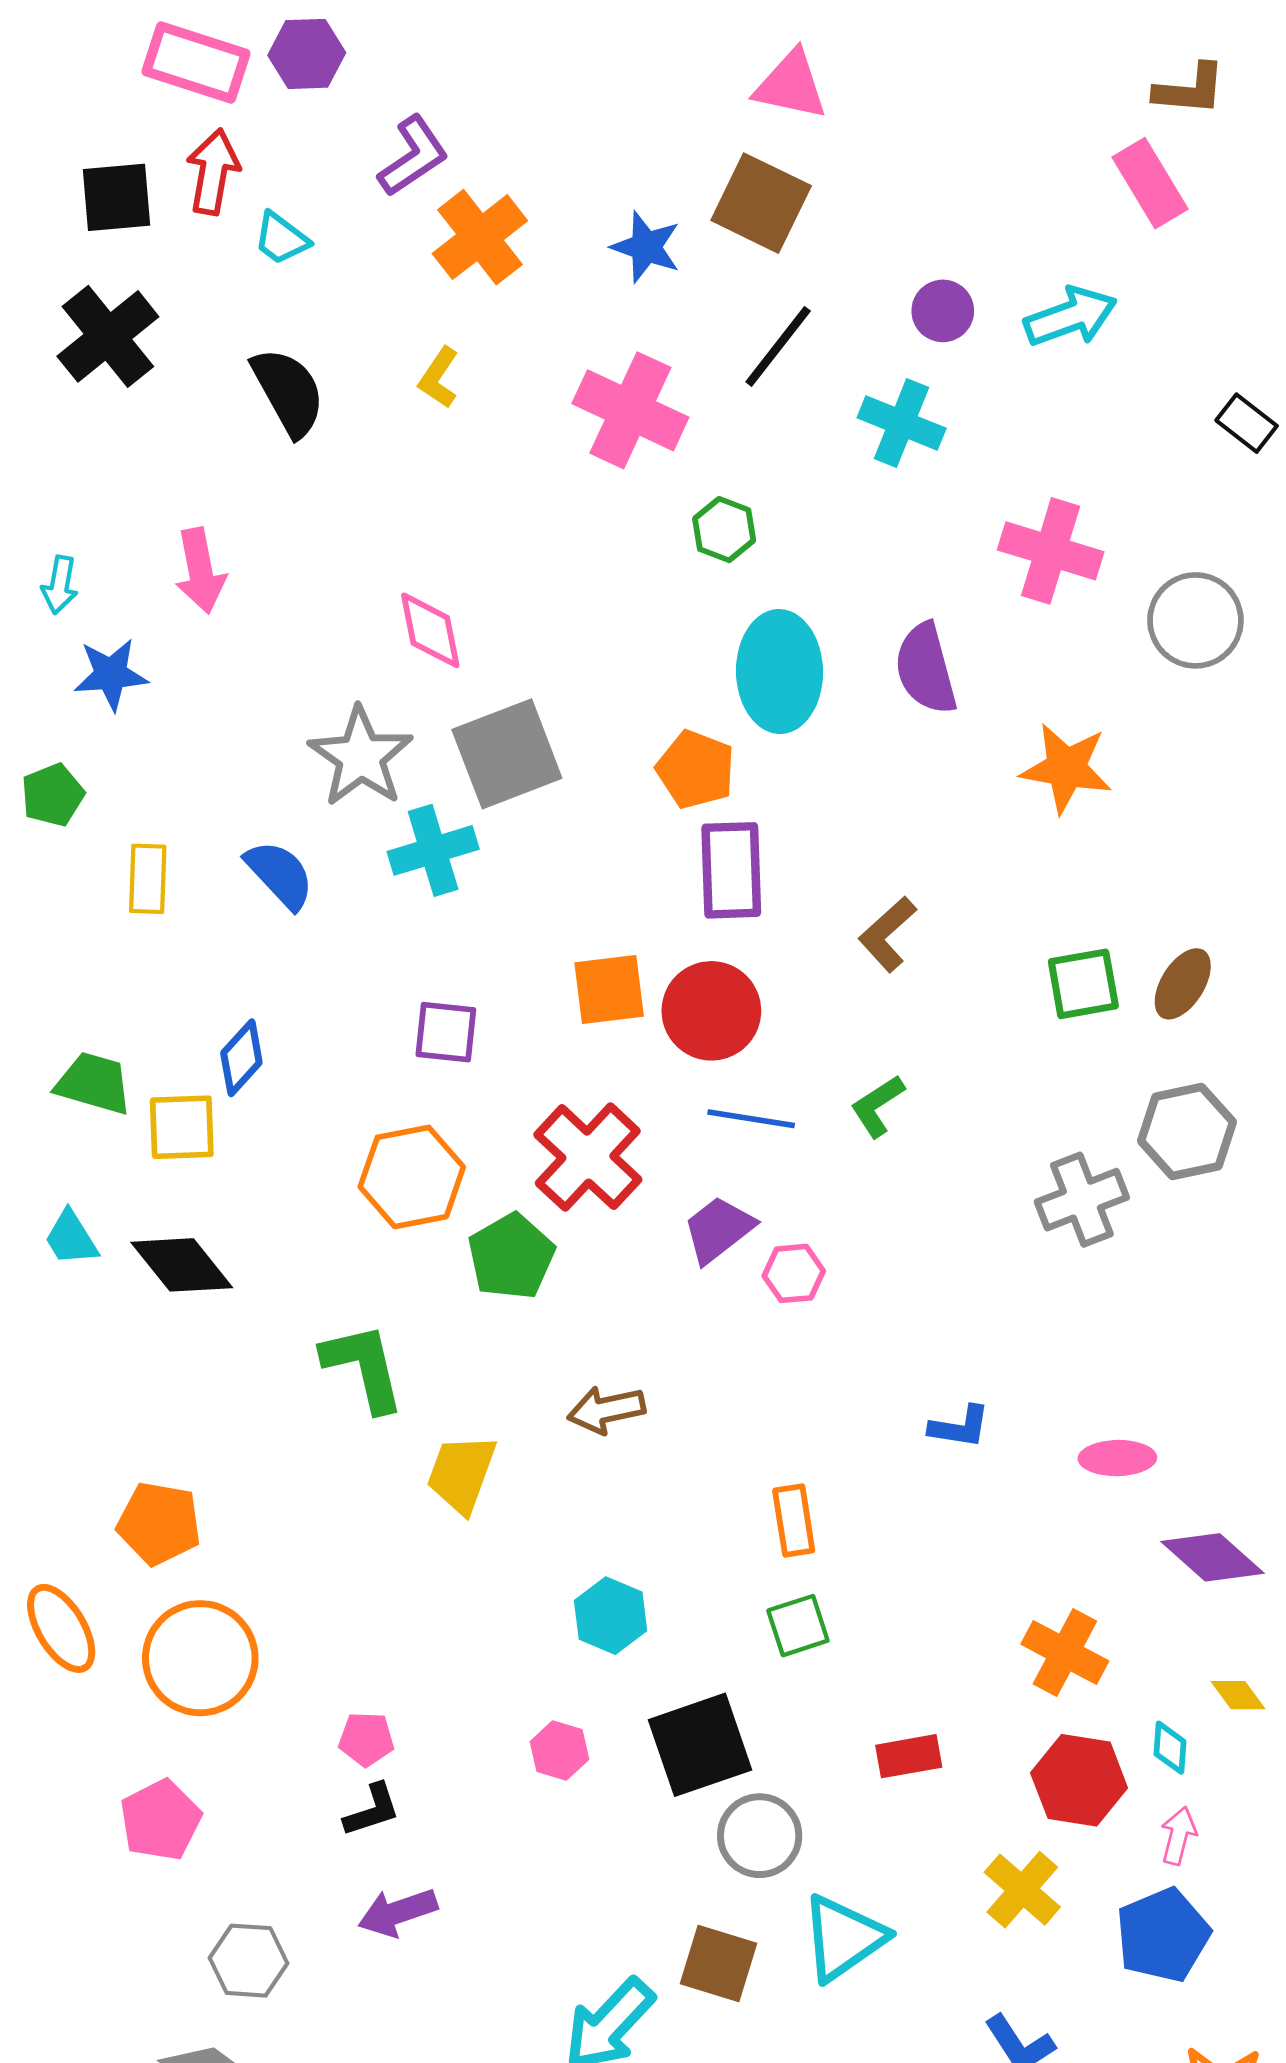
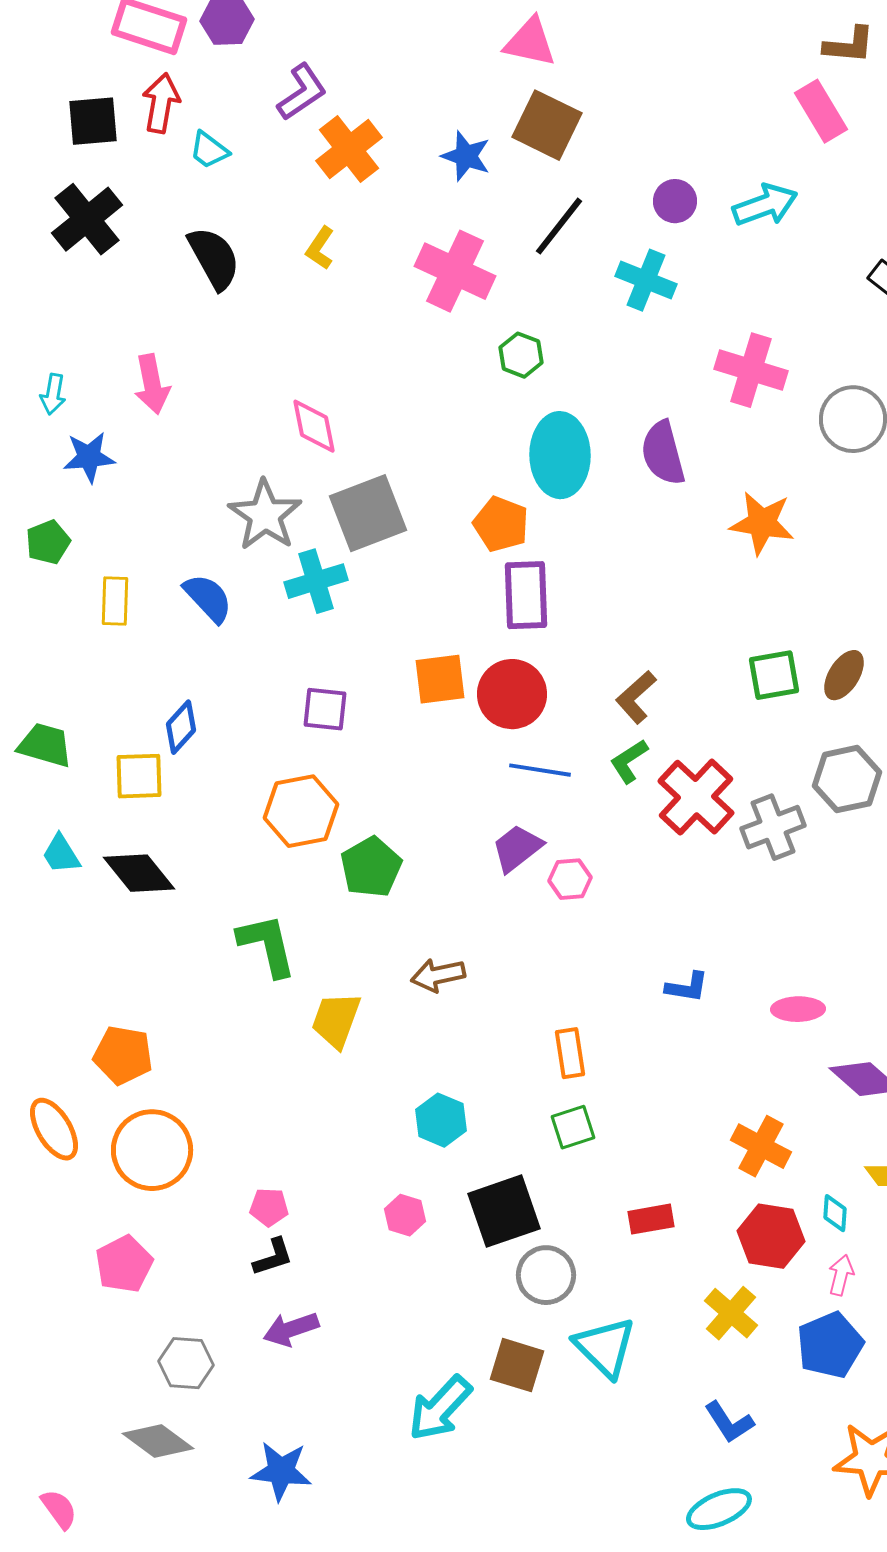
pink triangle: (791, 85) -> (530, 42), moved
brown L-shape: (887, 934) -> (636, 697), moved
green trapezoid: (94, 1083) -> (45, 745), moved
red cross: (588, 1157) -> (696, 797), moved
cyan triangle: (843, 1938) -> (605, 1347), turned -40

